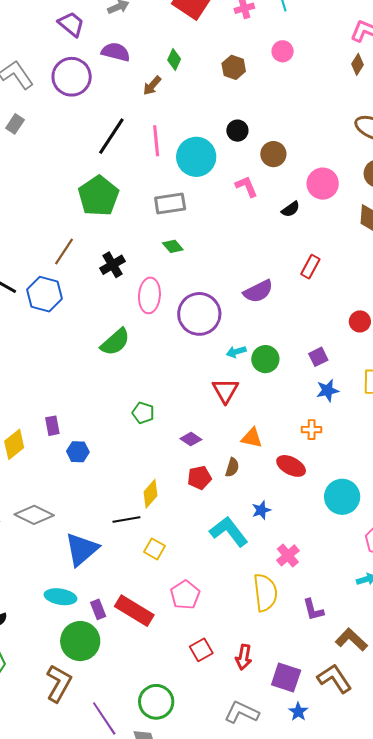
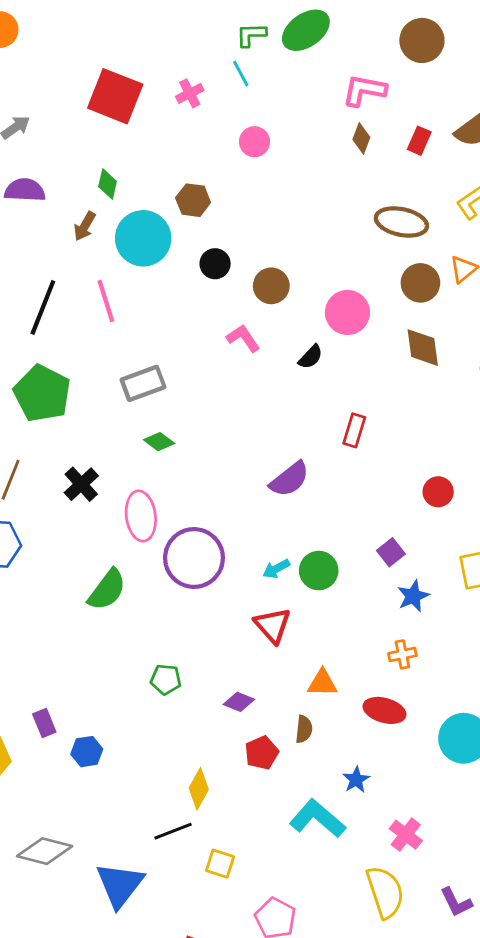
brown hexagon: (234, 67) -> (193, 200), moved
cyan circle: (196, 157) -> (143, 238), moved
purple circle: (199, 314) -> (194, 558), moved

